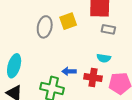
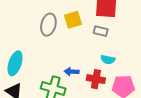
gray rectangle: (108, 29) -> (101, 31), moved

